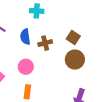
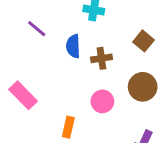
brown square: (73, 37) -> (143, 41), moved
pink circle: (26, 67) -> (102, 101), moved

